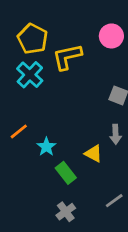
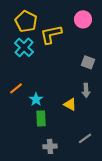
green rectangle: (66, 173) -> (41, 118), moved, turned 35
gray cross: (66, 212) -> (50, 146), turned 32

